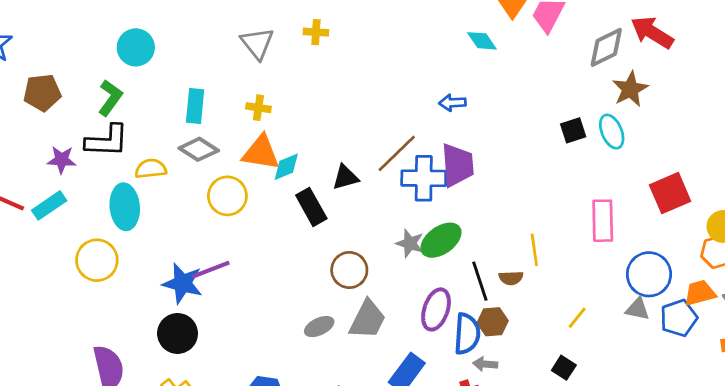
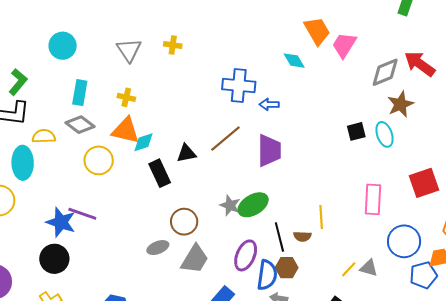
cyan circle: (136, 47) -> (63, 46), moved
blue cross: (424, 178) -> (239, 86), moved
purple line: (211, 270) -> (82, 214), turned 36
gray triangle: (638, 309) -> (369, 268), moved
gray ellipse: (319, 327) -> (158, 248), moved

